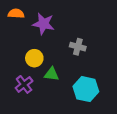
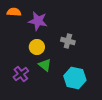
yellow circle: (34, 58) -> (37, 47), moved
green triangle: (52, 74) -> (45, 65), turned 32

